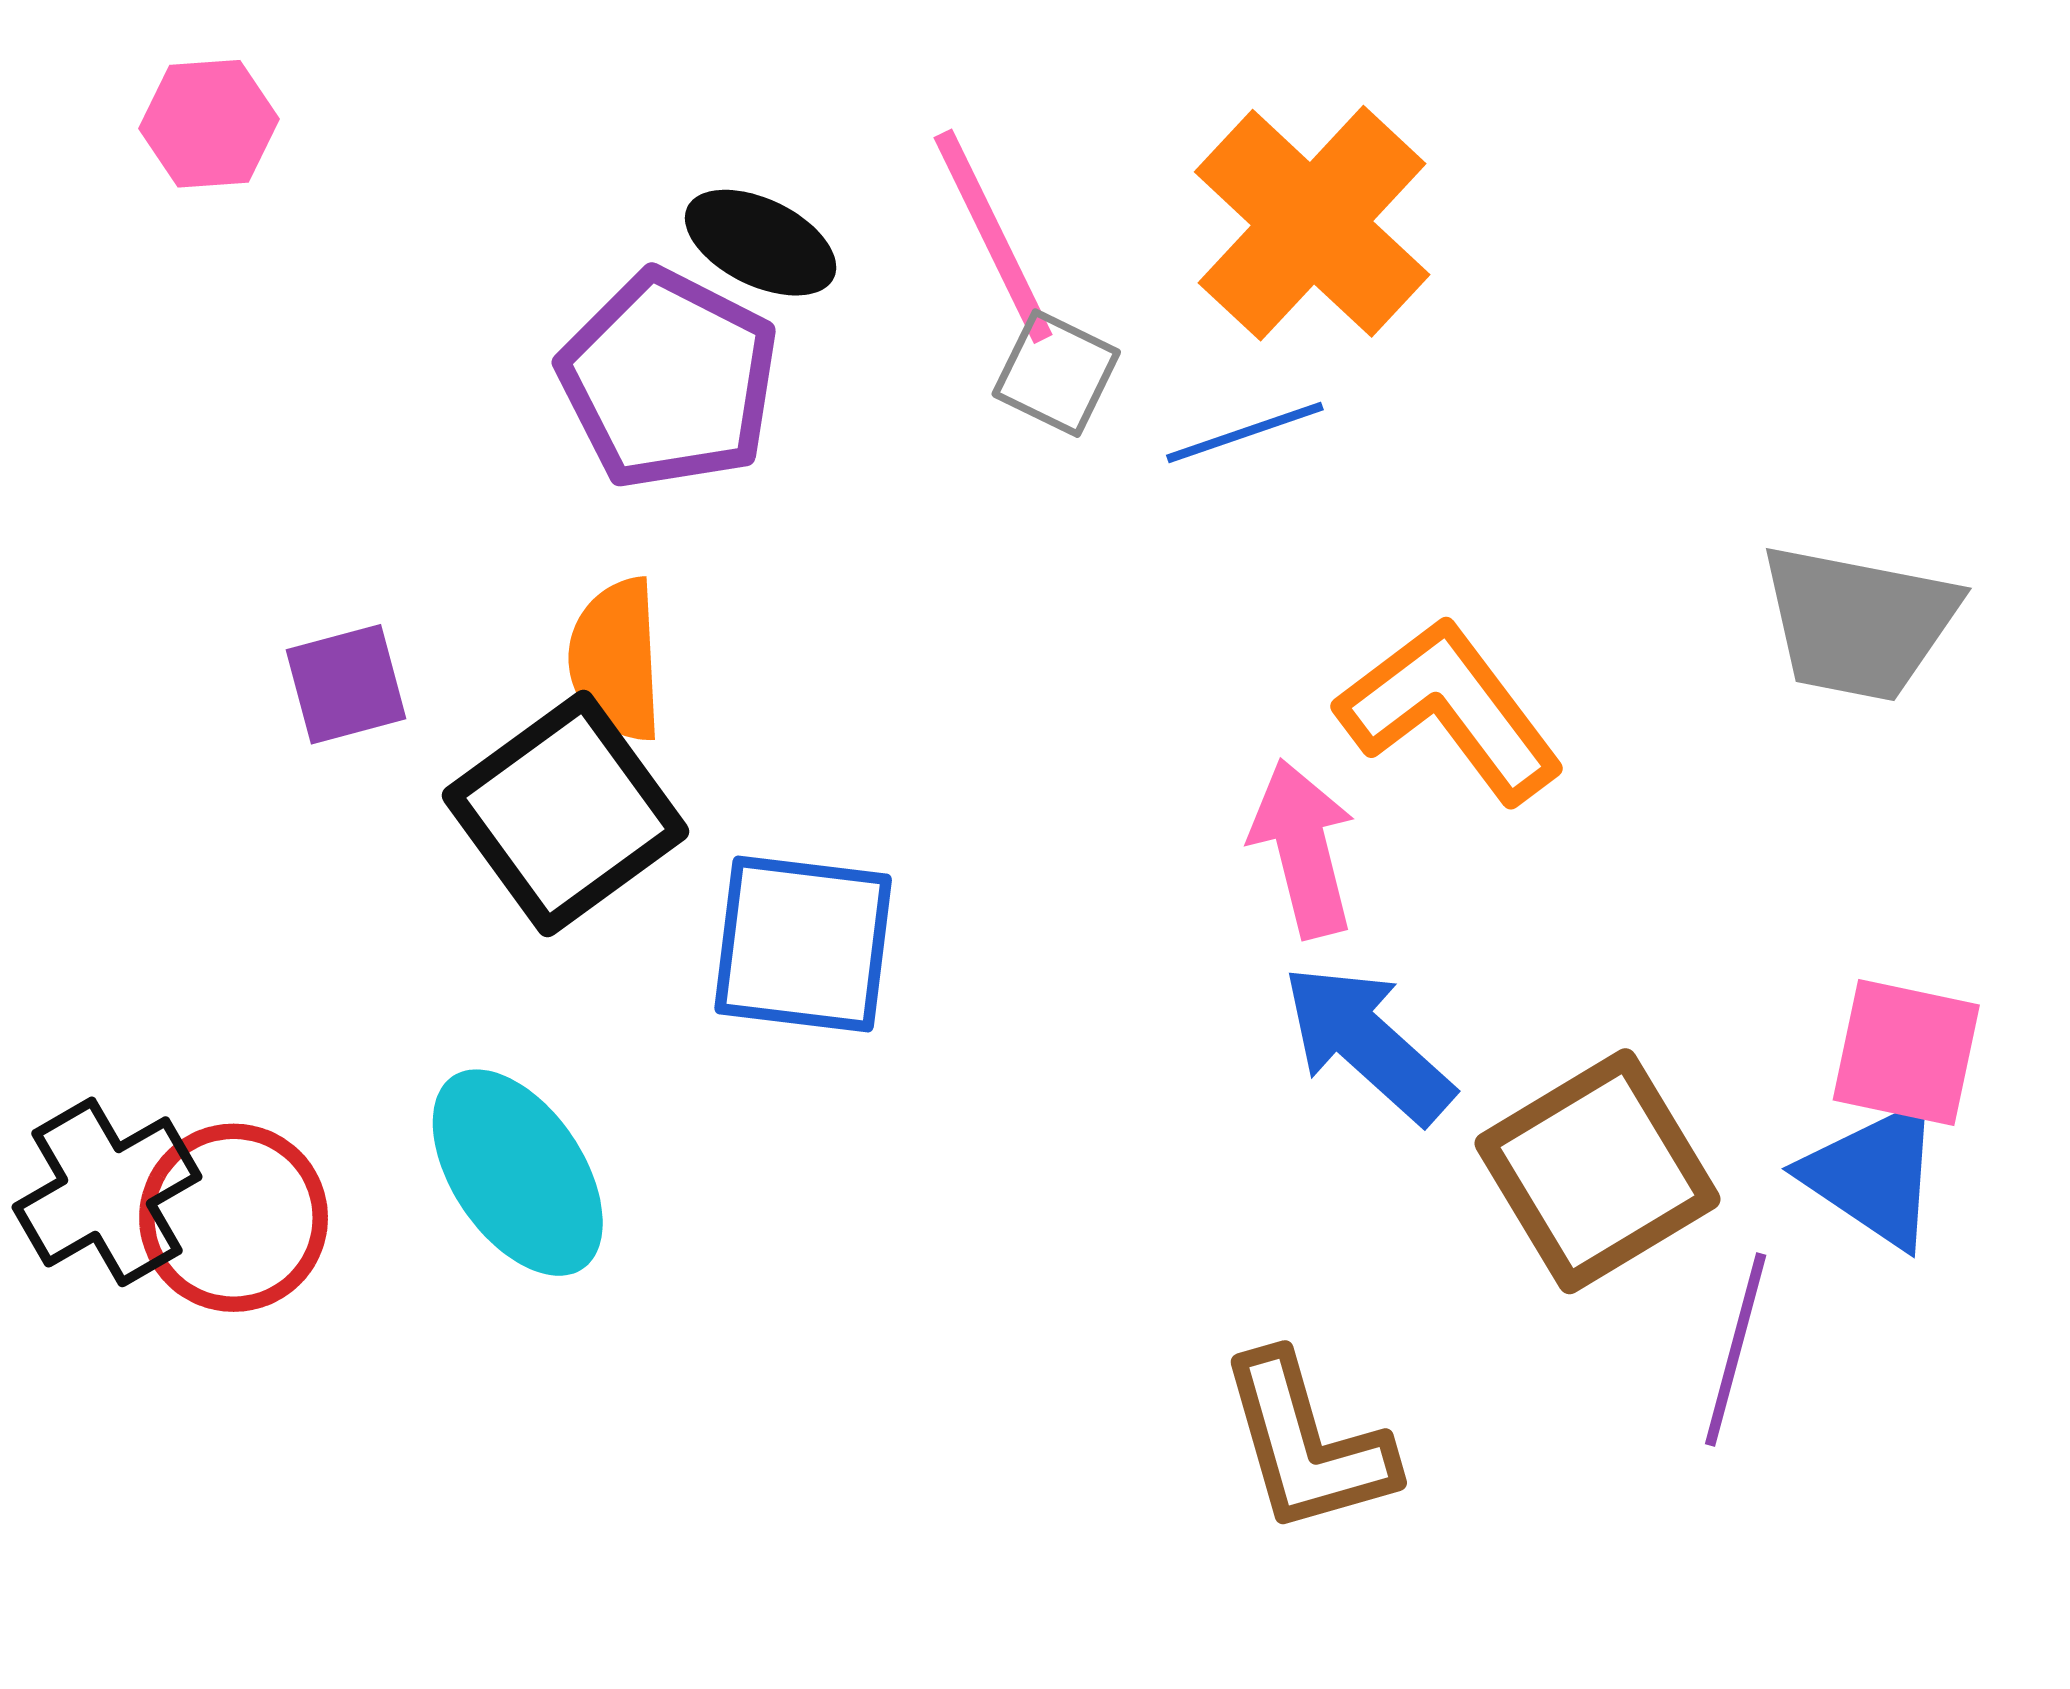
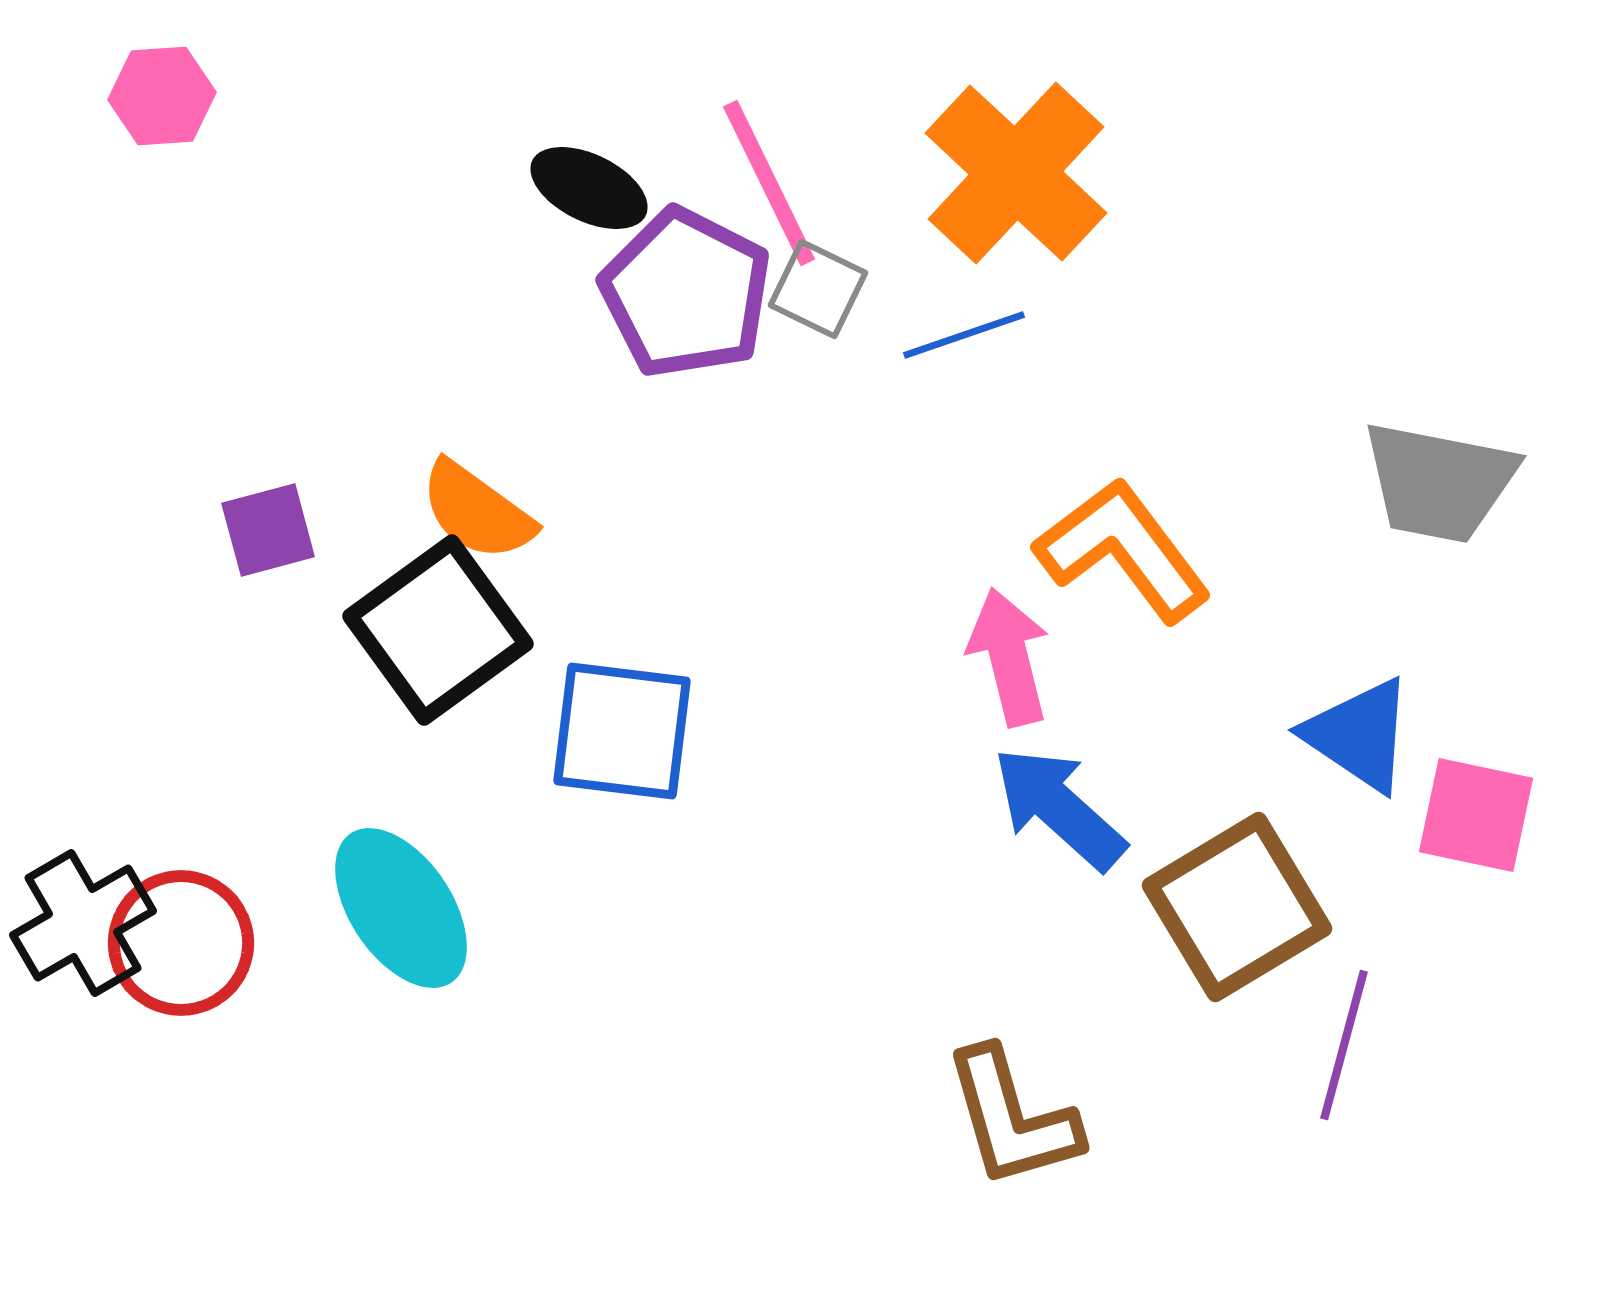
purple pentagon: (669, 380) -> (686, 293), moved
orange semicircle: (616, 660) -> (477, 511), turned -51
blue triangle: (1874, 1175) -> (1359, 735), moved

